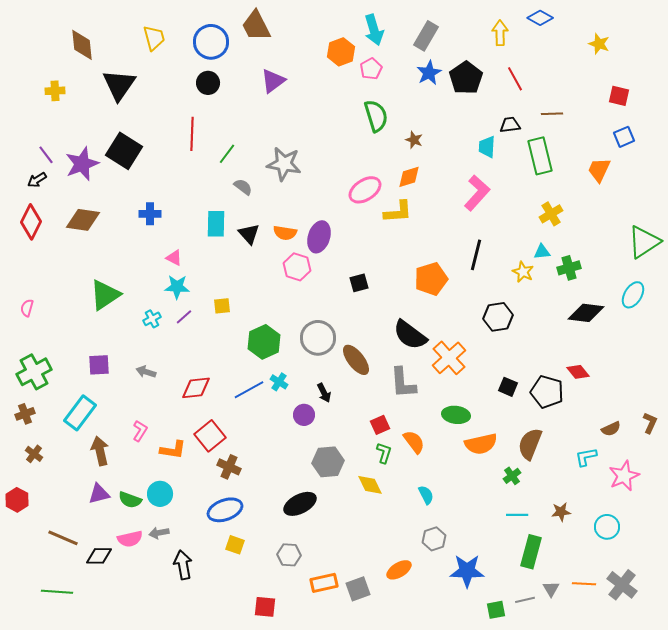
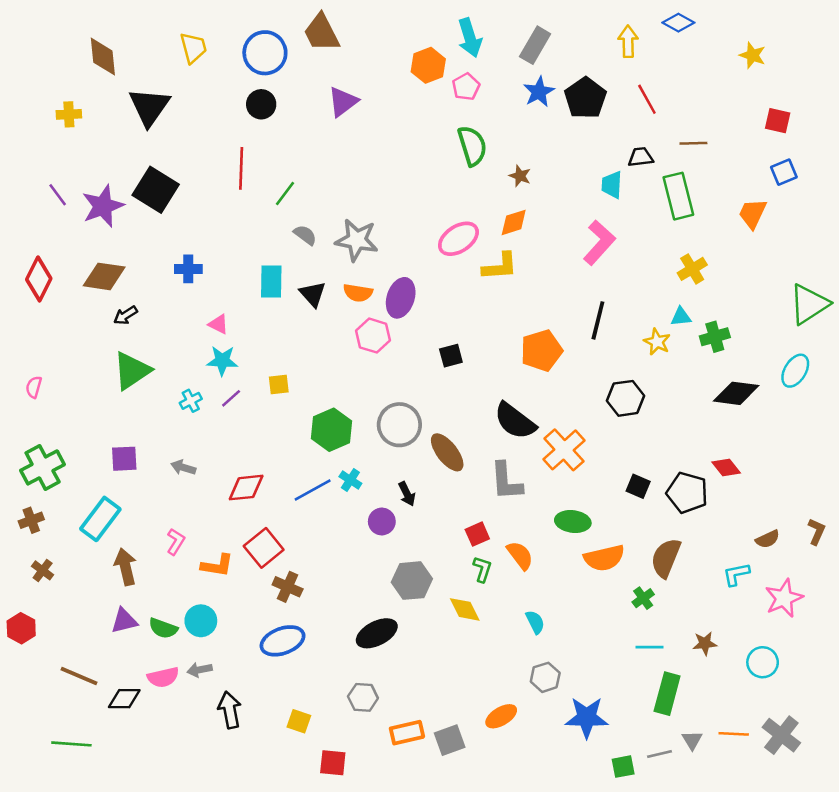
gray star: (284, 164) -> (357, 240), moved
black arrow: (37, 180) -> (125, 315), moved
yellow square: (235, 545) -> (299, 721), moved

